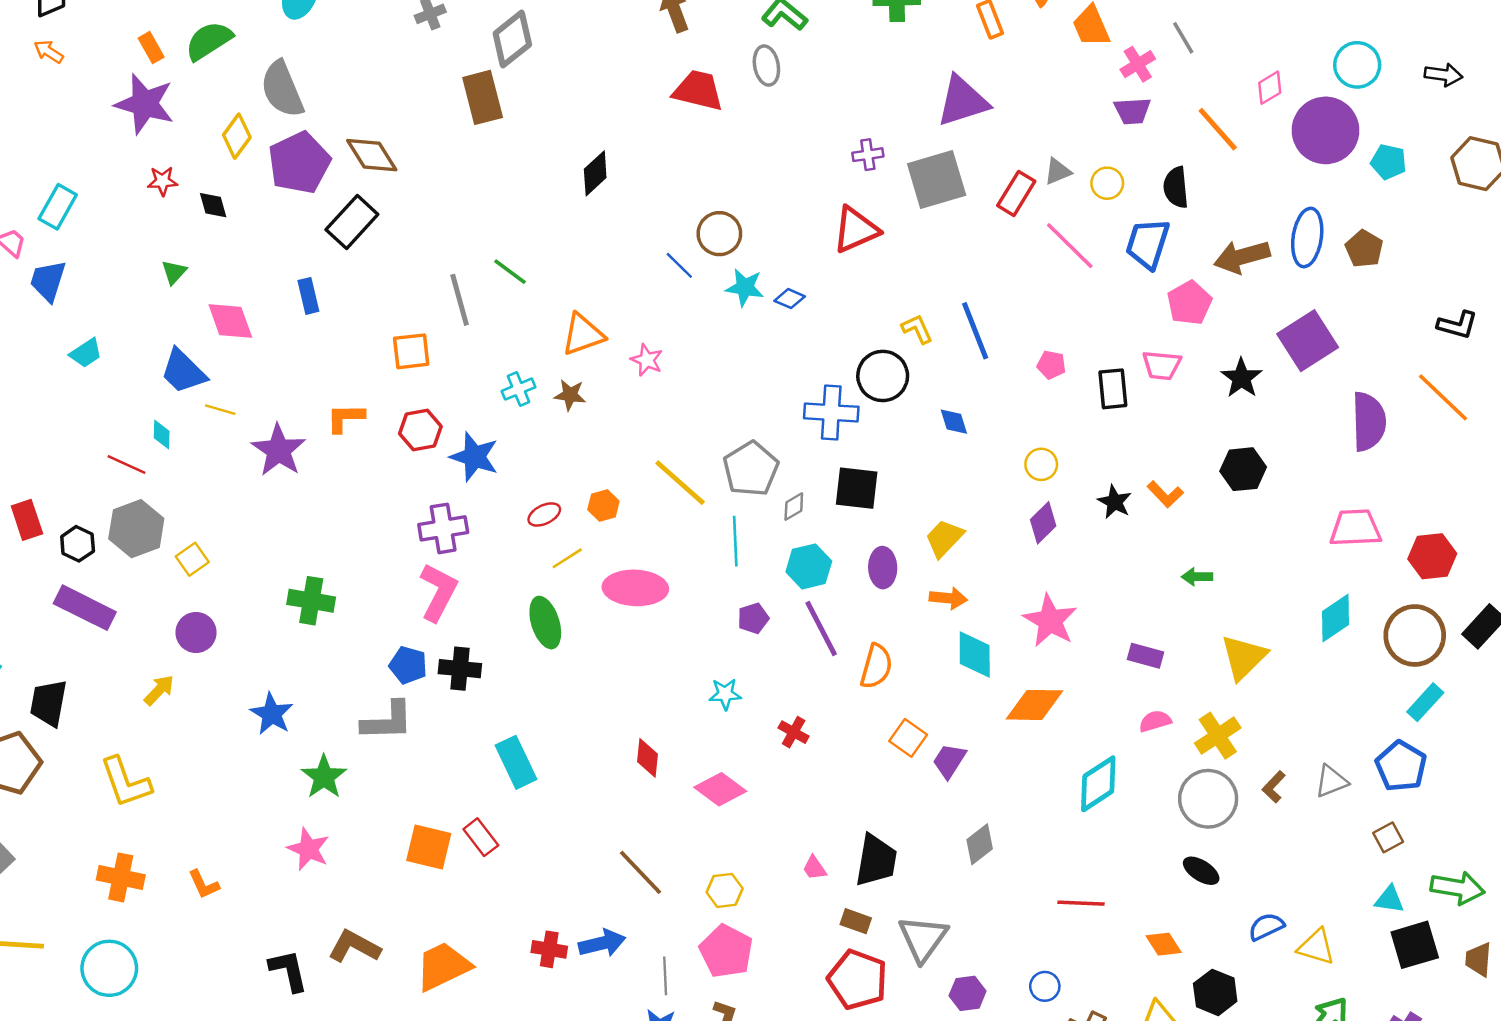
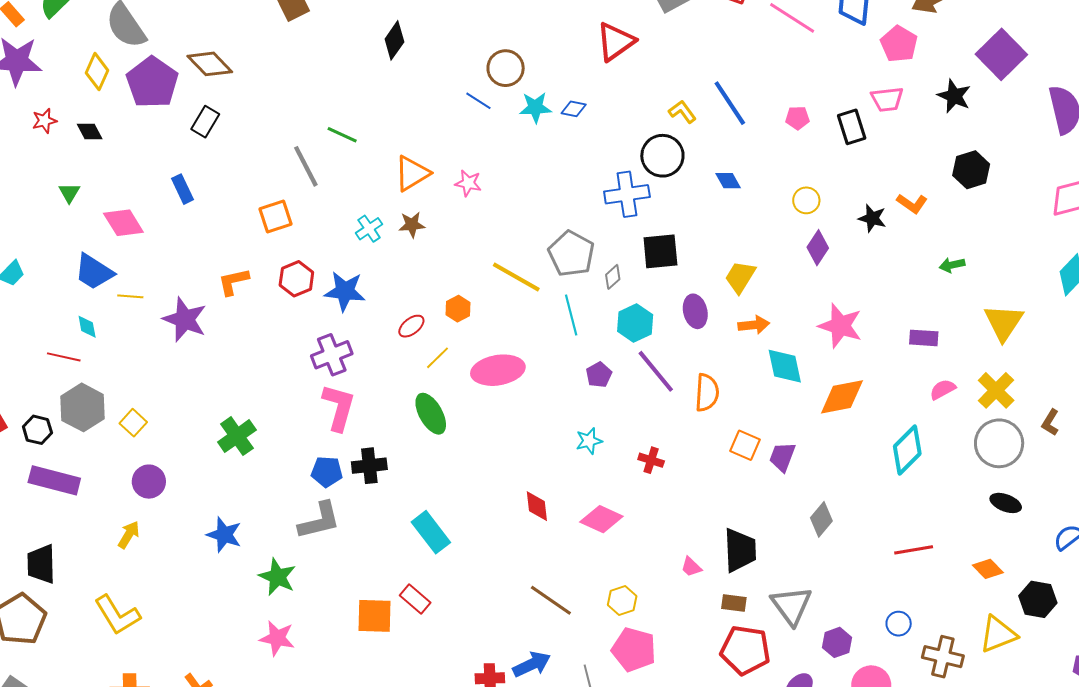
black rectangle: (352, 222) -> (205, 122), size x0.7
green cross: (311, 601) -> (237, 436), turned -33

